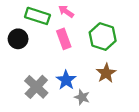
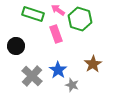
green hexagon: (103, 37) -> (80, 19), moved
black circle: (18, 39) -> (16, 46), moved

